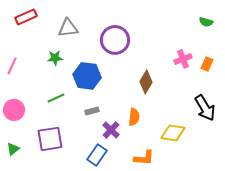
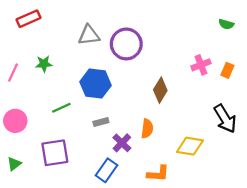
gray triangle: (68, 28) -> (89, 35), moved
green star: (55, 58) -> (44, 64), moved

